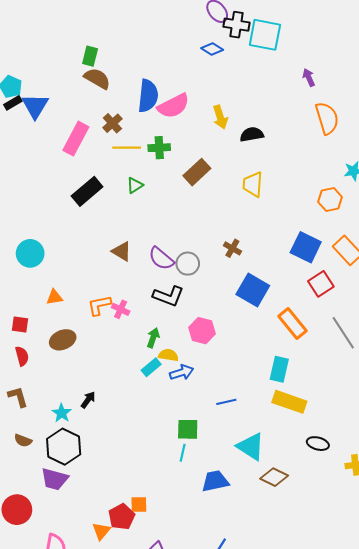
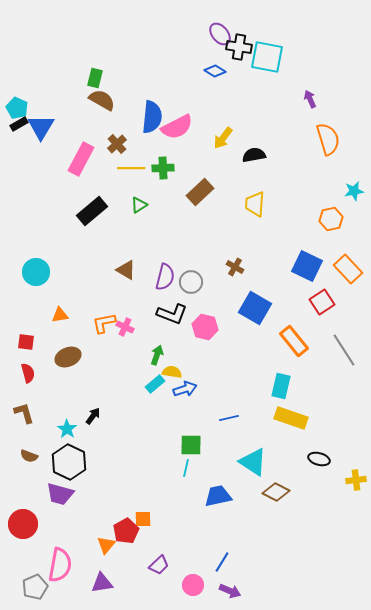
yellow arrow: (220, 117) -> (223, 138), turned 55
purple semicircle: (161, 258) -> (165, 277), turned -116
pink hexagon: (202, 331) -> (205, 327), moved

